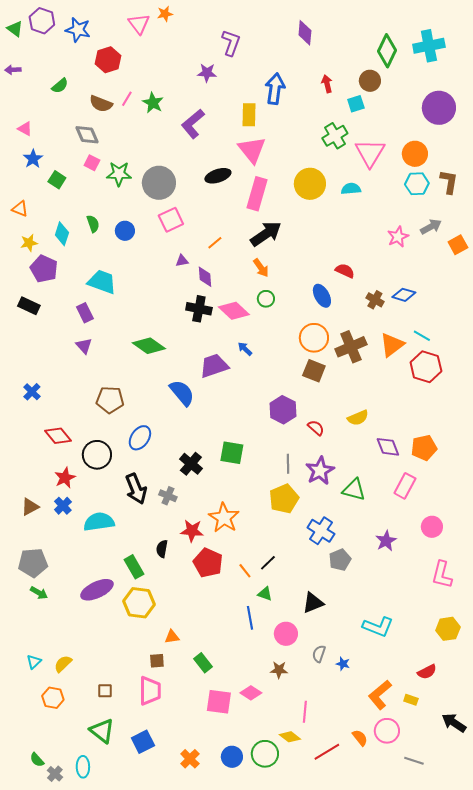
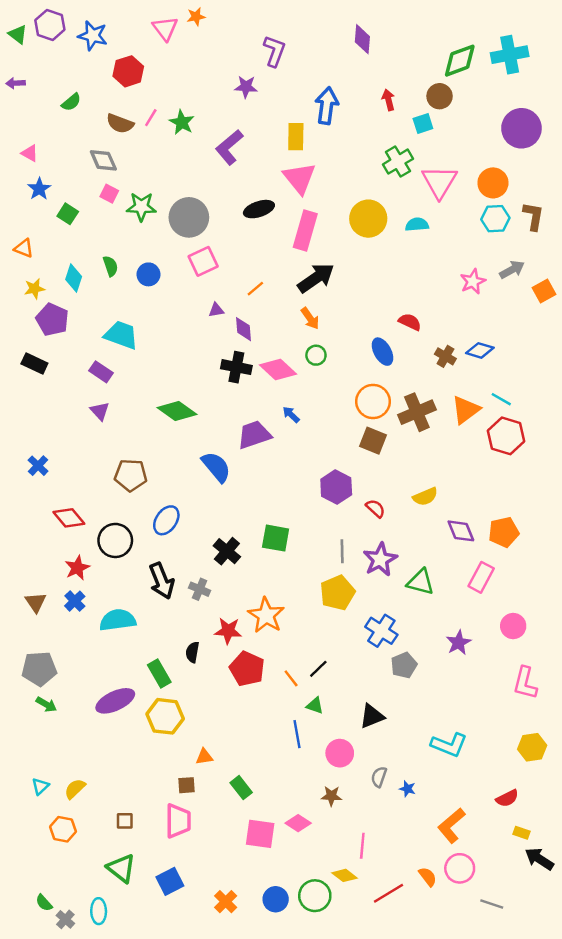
green diamond: (387, 51) -> (460, 61), turned 44
purple rectangle: (85, 313) -> (101, 372), turned -30
brown triangle: (30, 507) -> (36, 602), turned -36
yellow rectangle: (411, 700) -> (521, 833), moved

